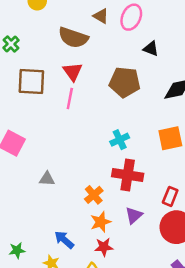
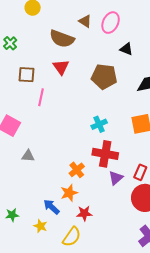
brown square: (31, 81) -> (27, 75), size x0.7
pink line: (70, 99) -> (41, 97), moved
gray triangle: (47, 179) -> (28, 156), moved
purple triangle: (134, 215) -> (116, 178), moved
orange star: (101, 222) -> (69, 193), moved

